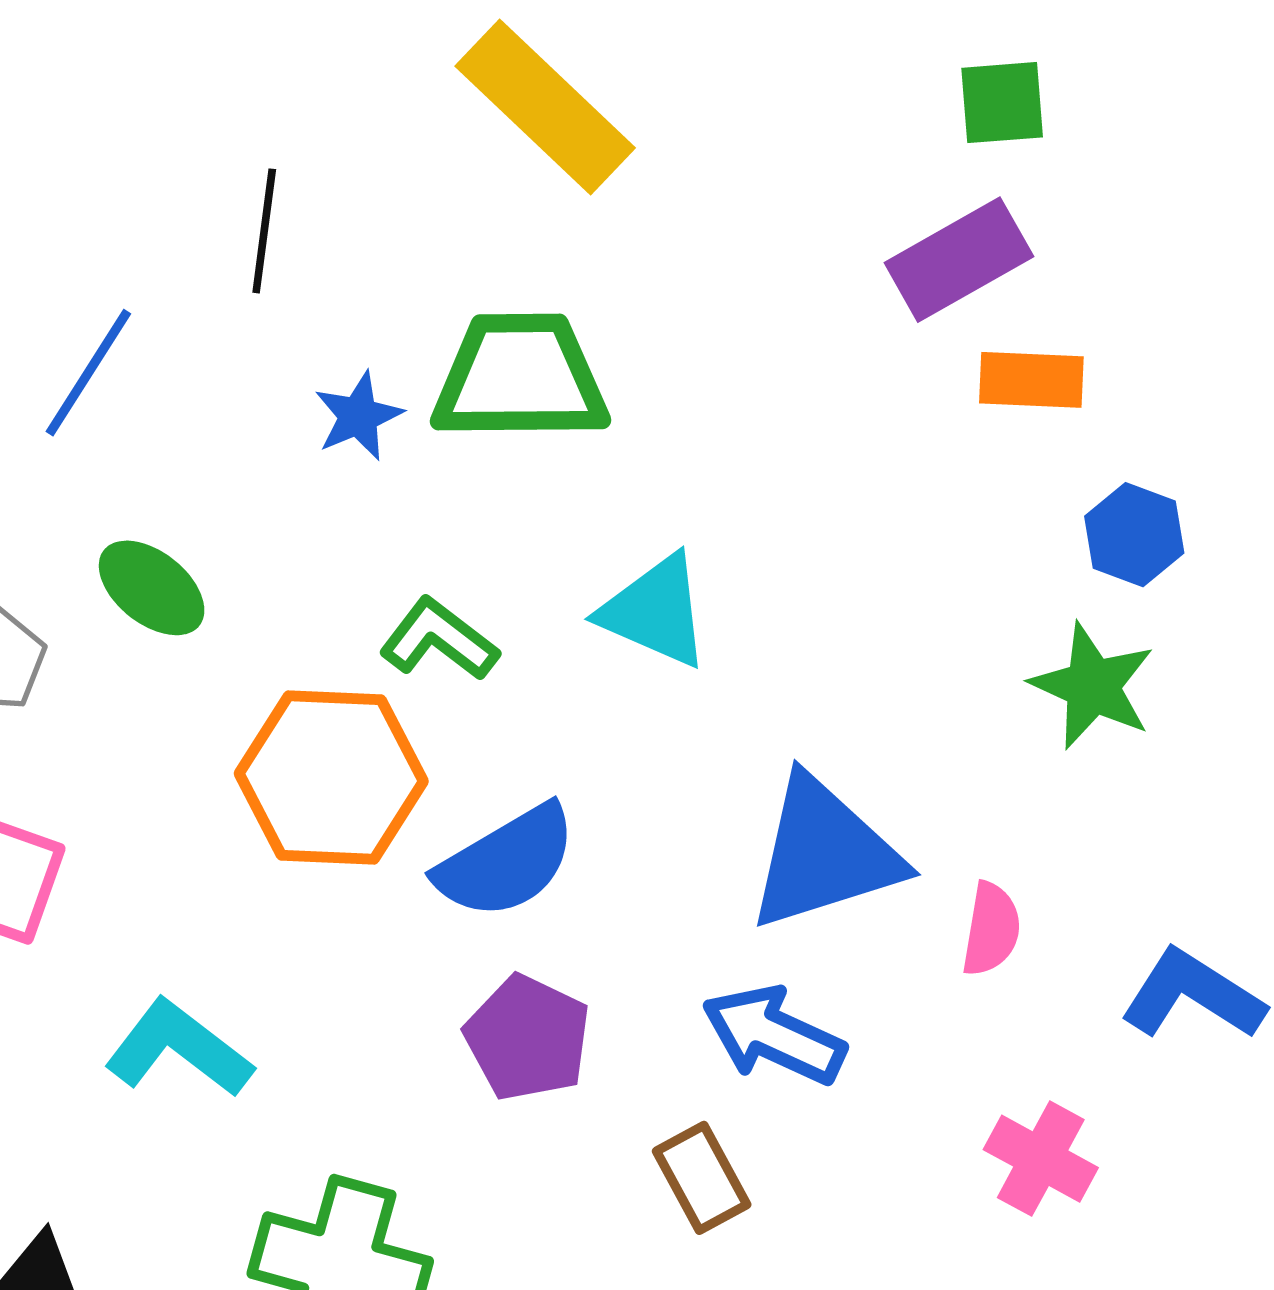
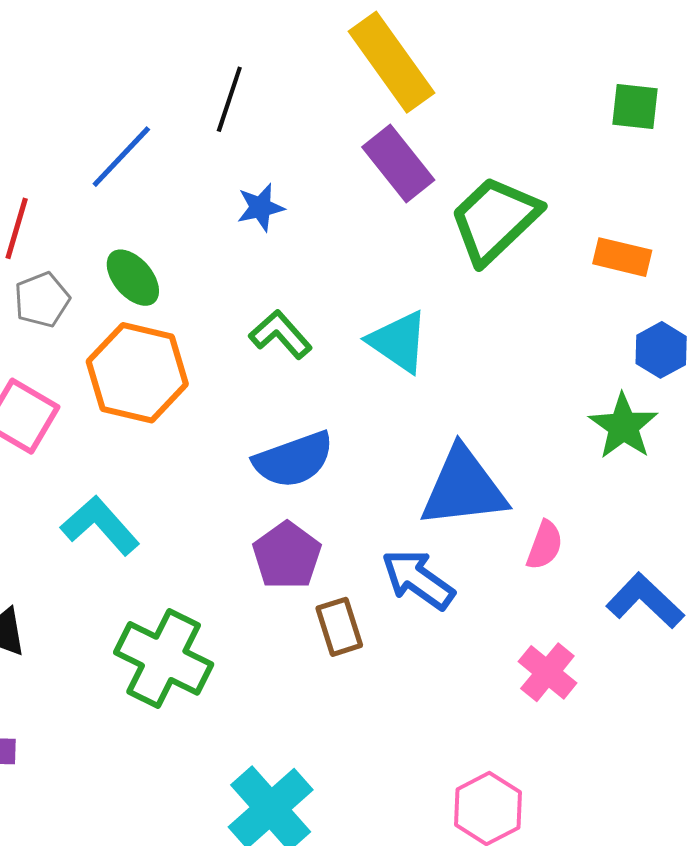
purple rectangle: (959, 260) -> (398, 163), moved, turned 70
green trapezoid: (520, 377) -> (495, 220), moved, turned -54
orange hexagon: (331, 777) -> (137, 373), moved
brown rectangle: (702, 1178) -> (339, 627), moved

